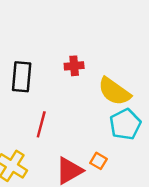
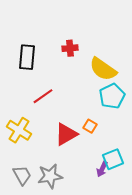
red line: (41, 124) -> (43, 96), turned 40

